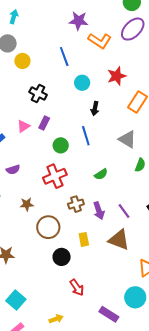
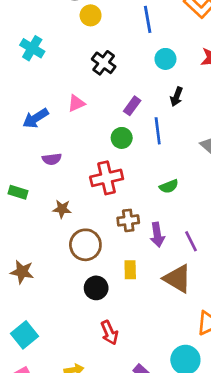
purple rectangle: (44, 123) -> (132, 106), moved

